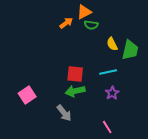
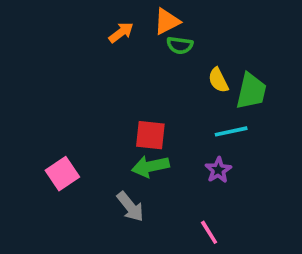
orange arrow: (66, 23) -> (121, 32), moved
cyan line: (108, 72) -> (231, 131), moved

